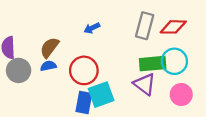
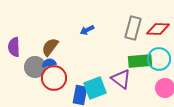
gray circle: (19, 70) -> (35, 67), moved
red circle: (84, 70) -> (54, 78), moved
purple triangle: (145, 84) -> (121, 79), moved

